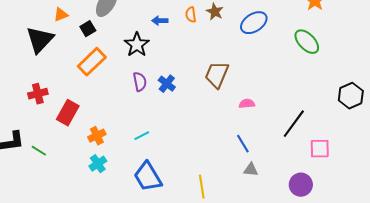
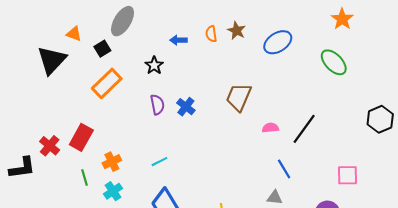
orange triangle: (61, 15) -> (74, 34), turned 42
black star: (137, 45) -> (154, 65), size x0.7
red cross: (38, 94) -> (50, 146), moved, turned -36
black line: (294, 124) -> (304, 129), moved
blue line: (243, 144) -> (284, 169), moved
green line: (39, 151) -> (84, 177), moved, turned 42

